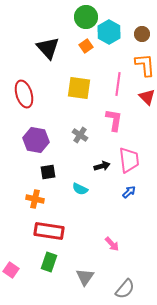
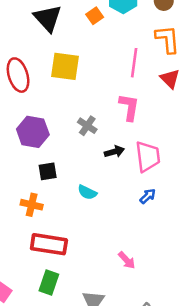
yellow square: (79, 88) -> (65, 66), moved
black arrow: (102, 166) -> (114, 152), moved

